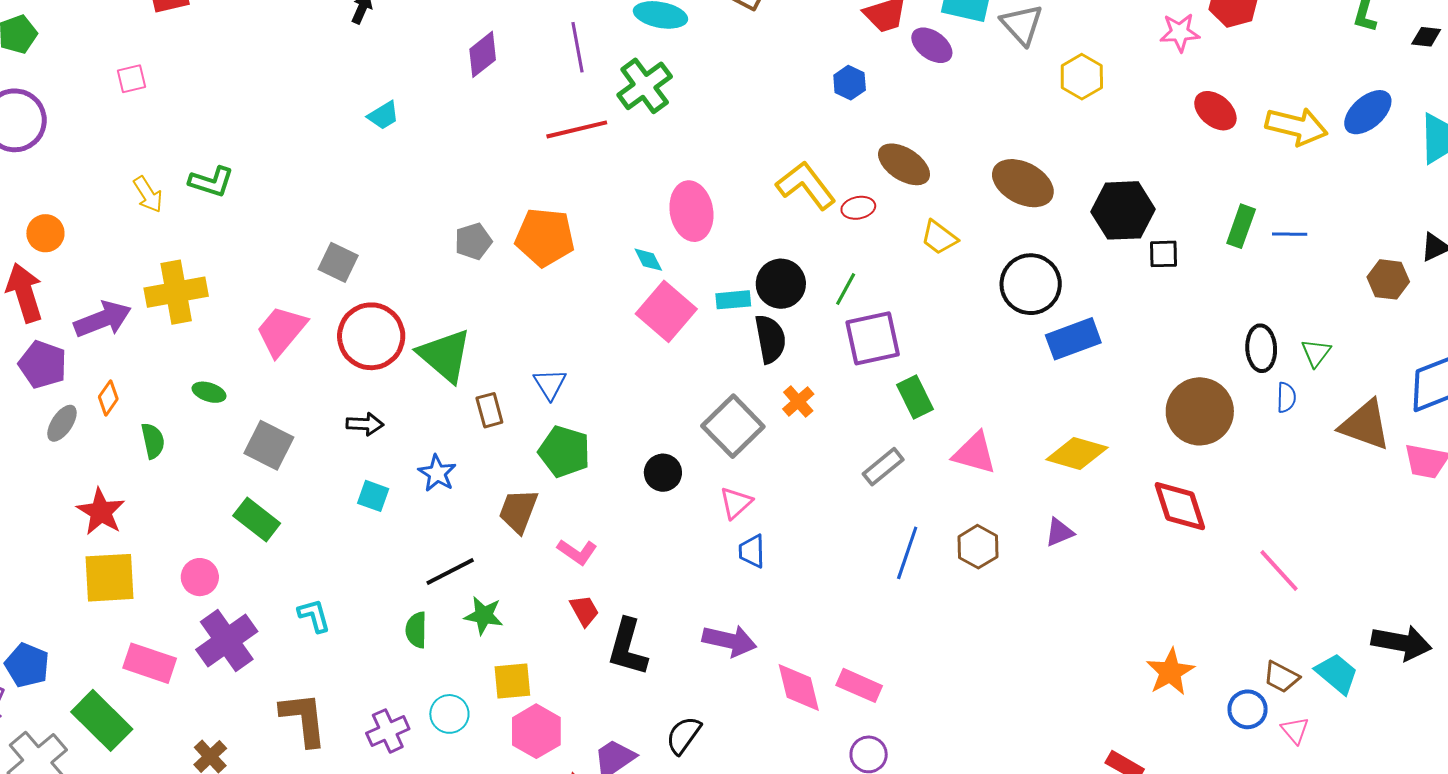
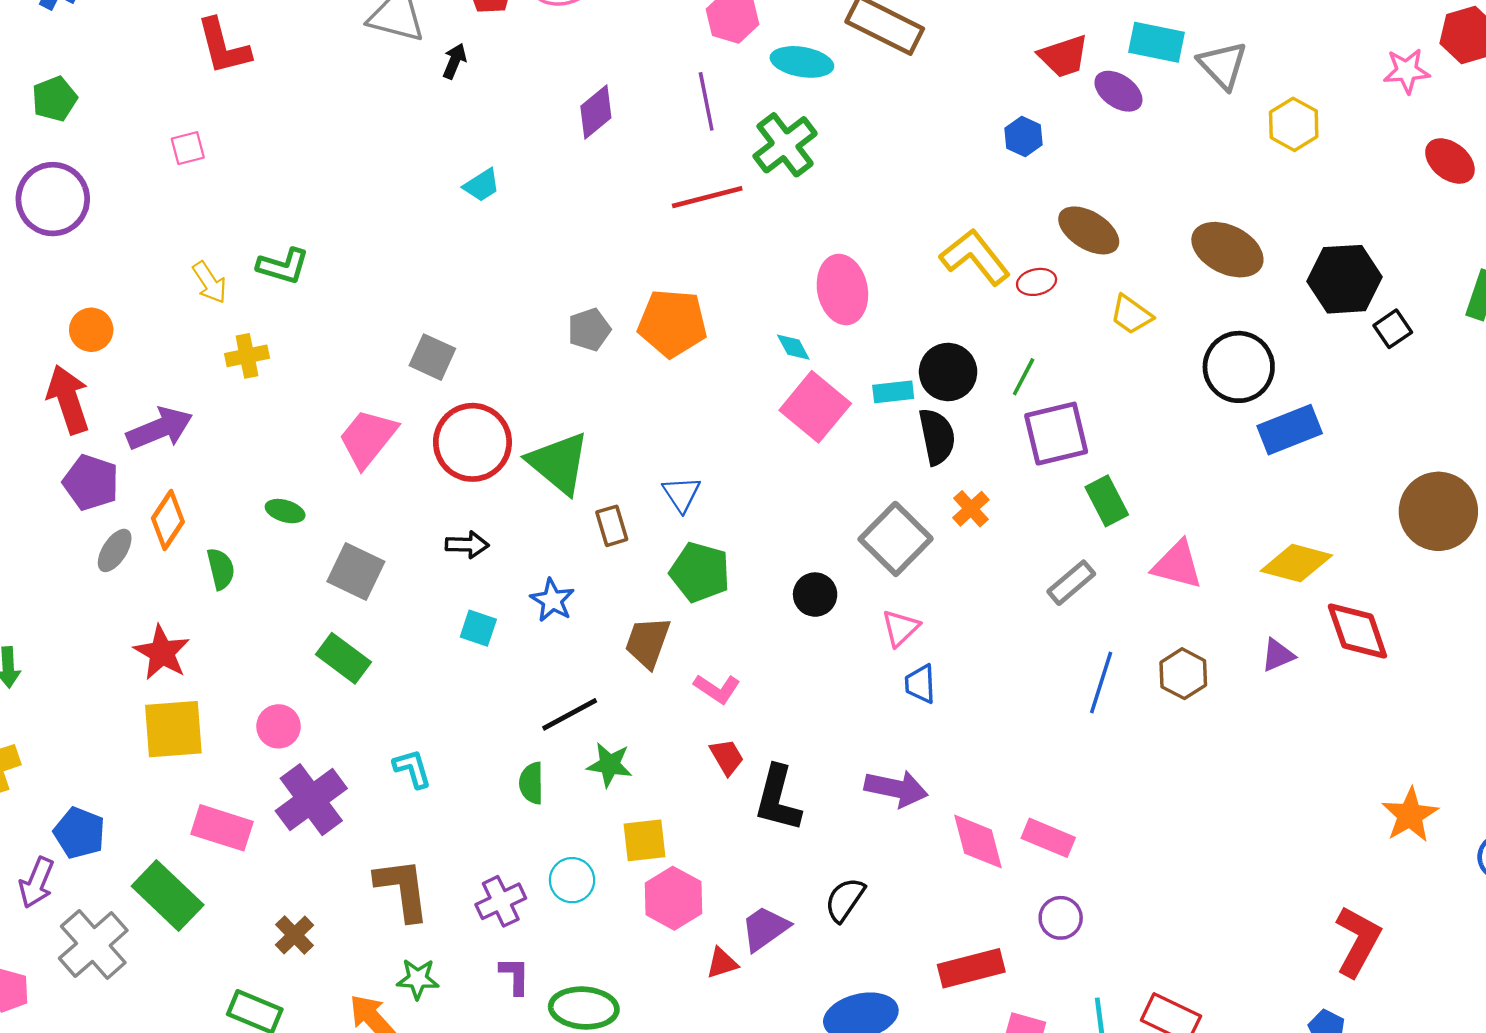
black square: (1164, 254) -> (1393, 329), turned -32
yellow cross: (176, 292) -> (247, 356), moved, size x0.6
orange diamond: (108, 398) -> (168, 520), size x1.4
red diamond: (1180, 506) -> (1357, 631), moved

